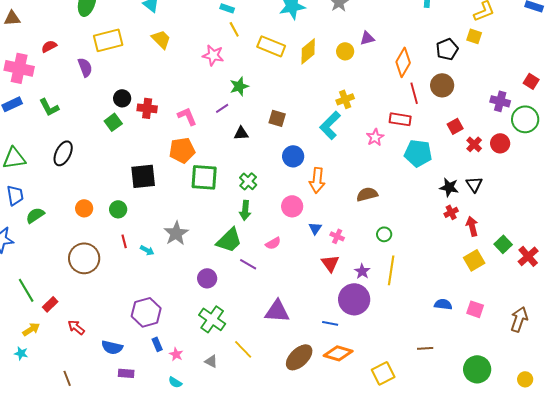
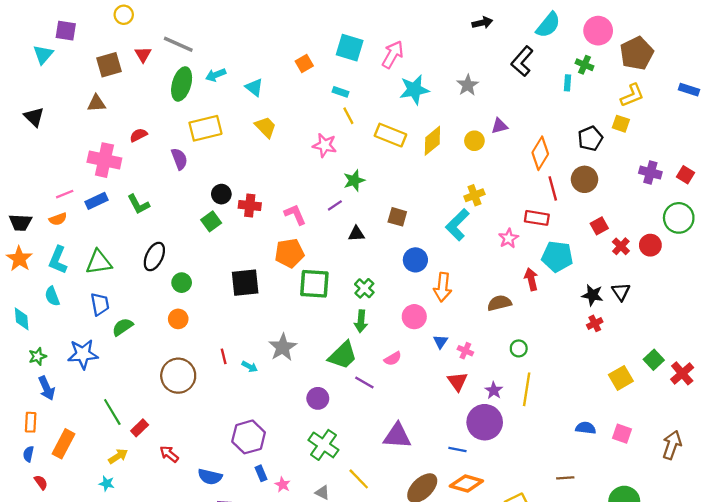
purple cross: (500, 101) -> (650, 173), moved
green circle: (118, 209) -> (182, 283), moved
red arrow: (472, 226) -> (531, 279), moved

